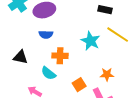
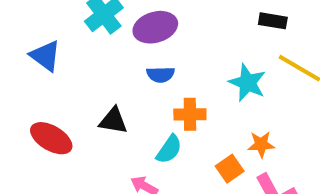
cyan semicircle: (48, 73) -> (169, 149), turned -91
orange star: (107, 74) -> (261, 144), moved

